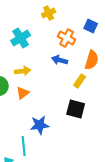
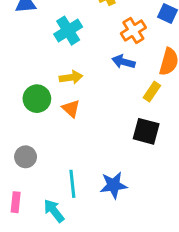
orange cross: (67, 38) -> (133, 31), turned 30
orange triangle: (23, 93) -> (71, 109), turned -40
blue star: (40, 125) -> (114, 185), moved

